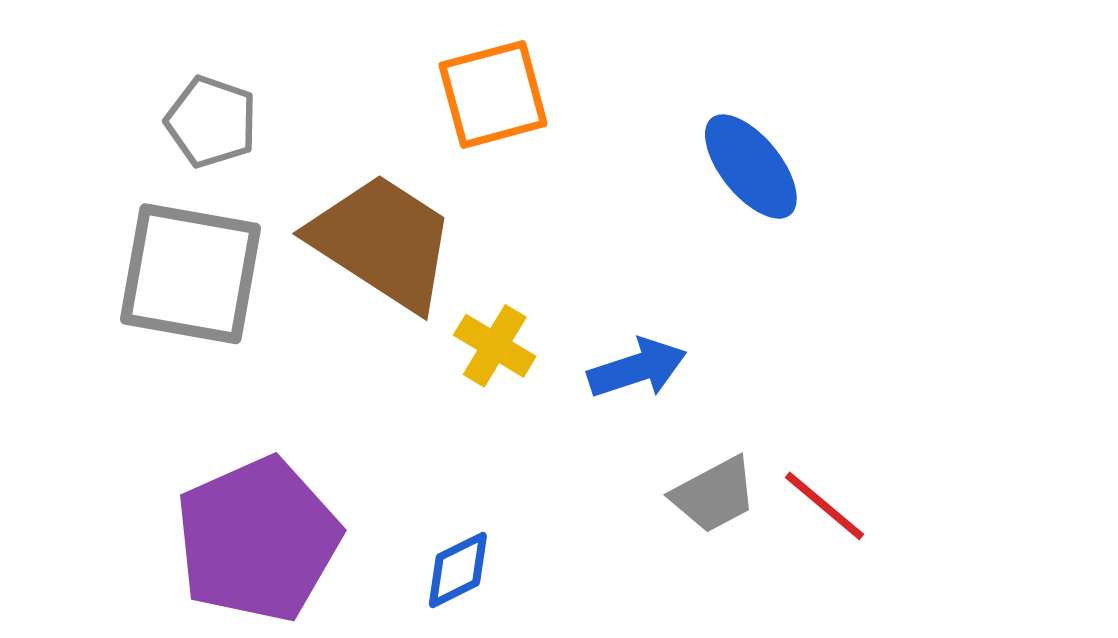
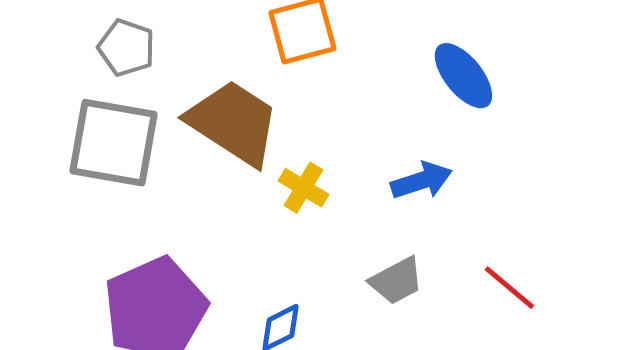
blue arrow: (637, 368) -> (421, 181), moved
gray trapezoid: (714, 495) -> (396, 281), moved

